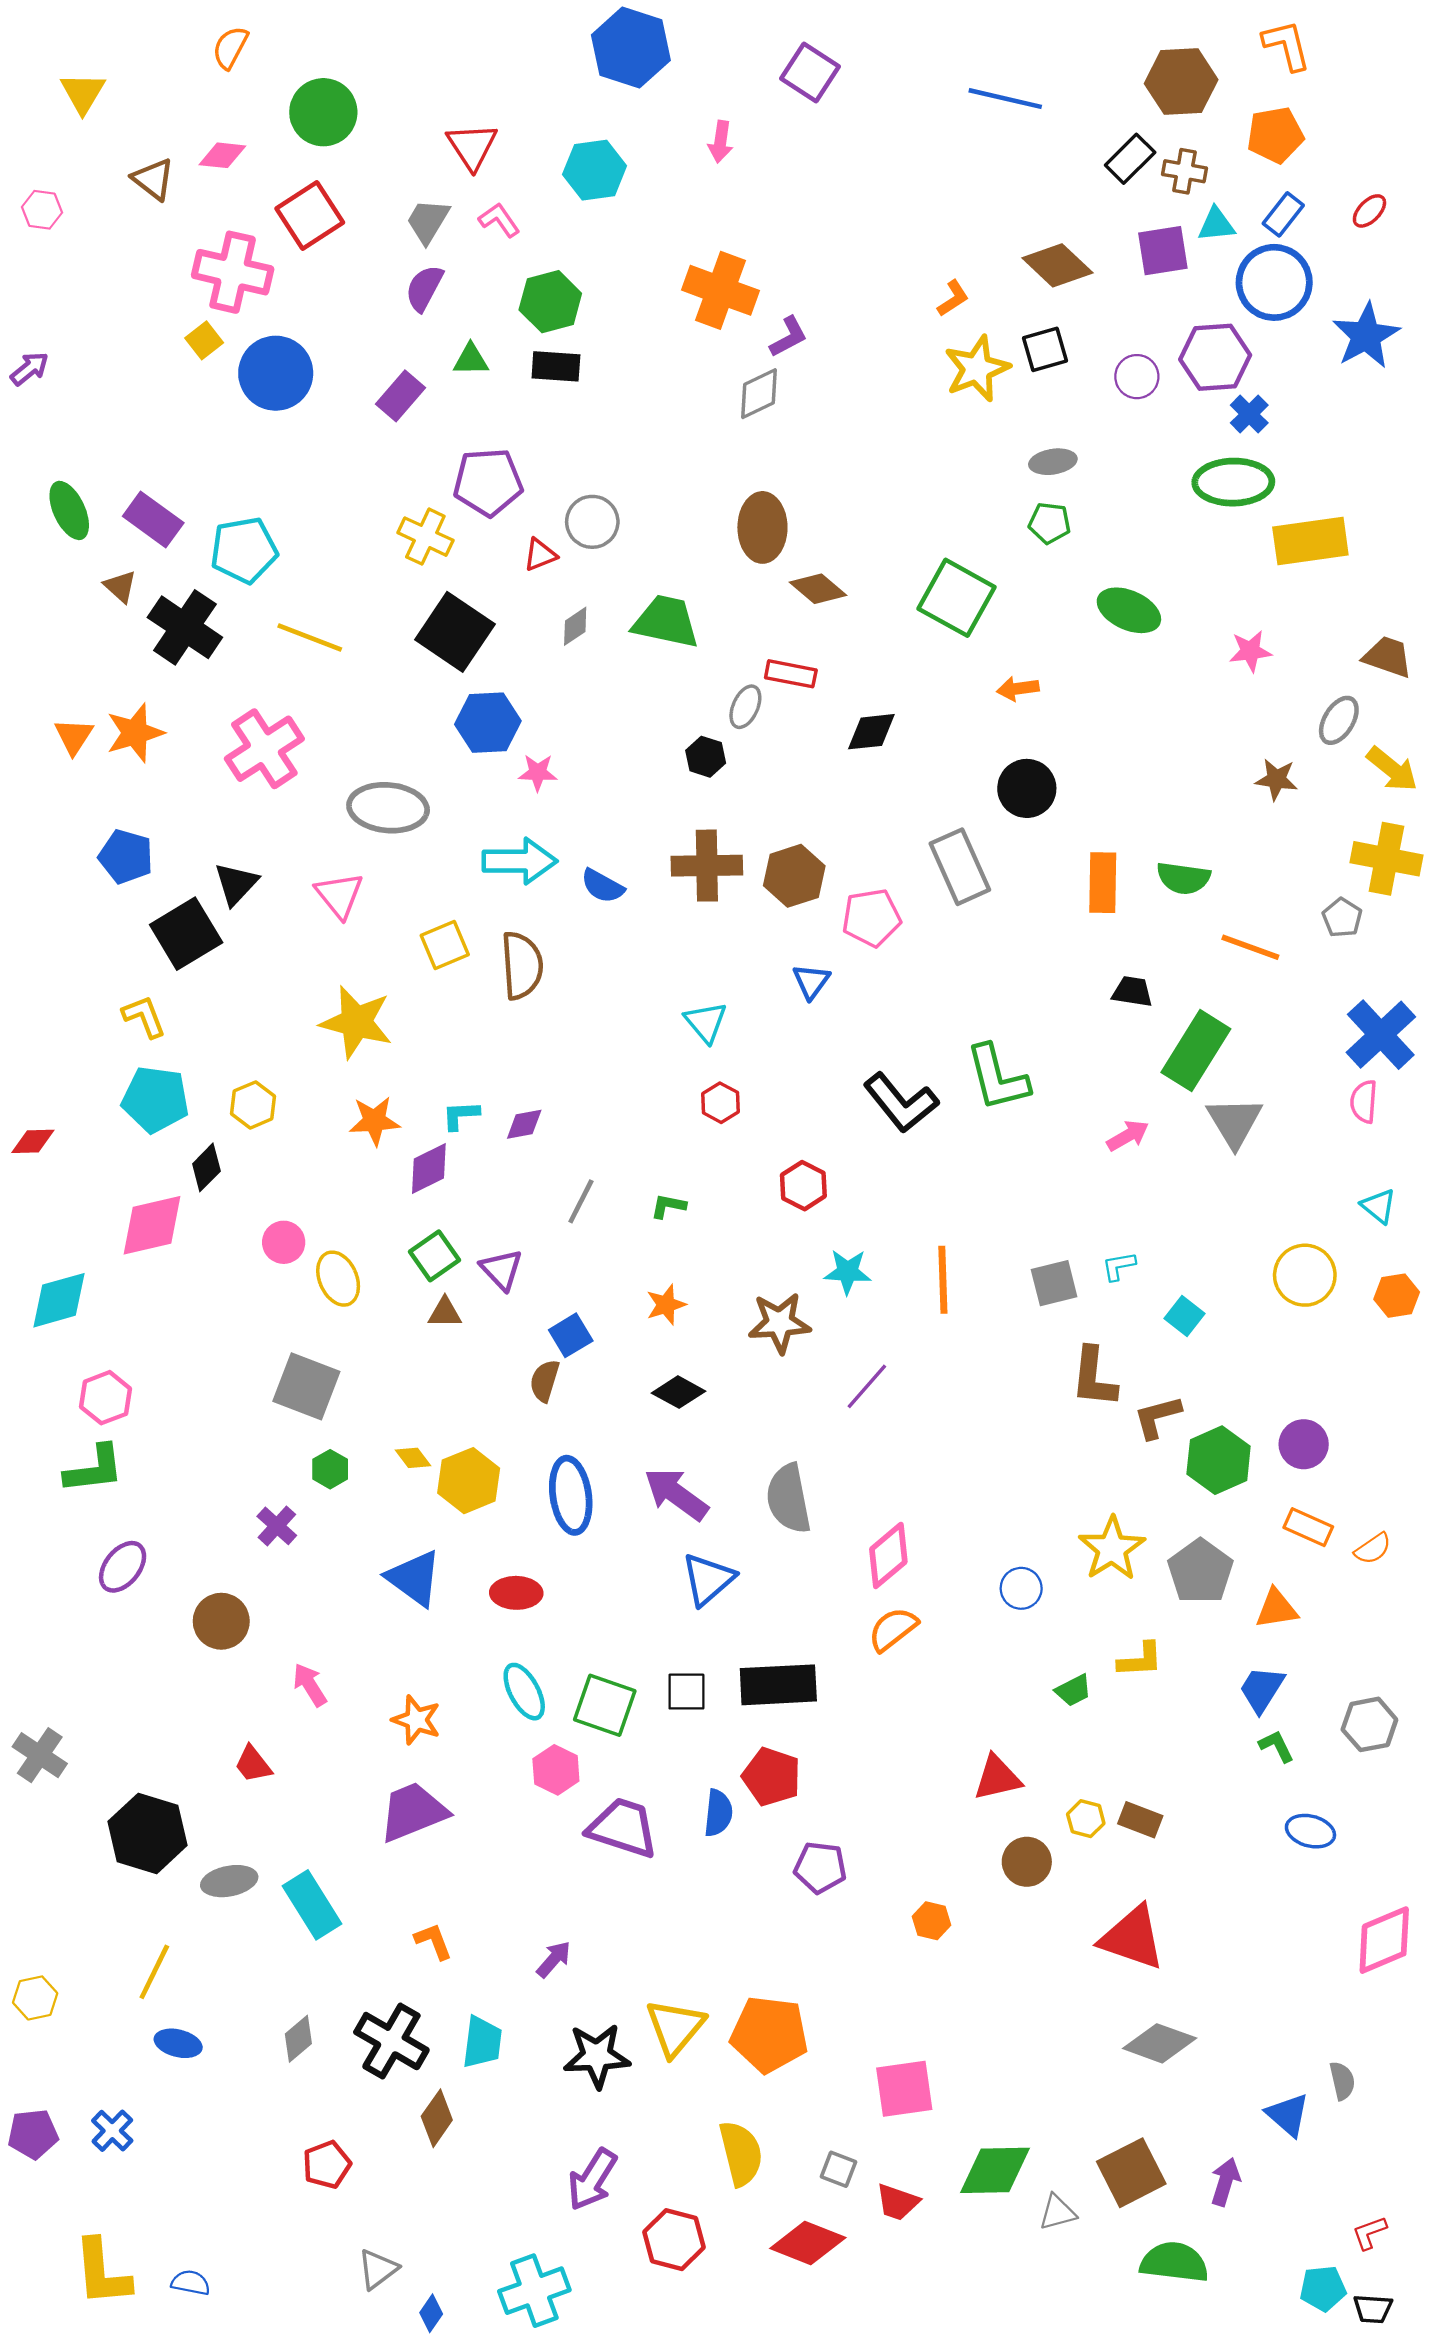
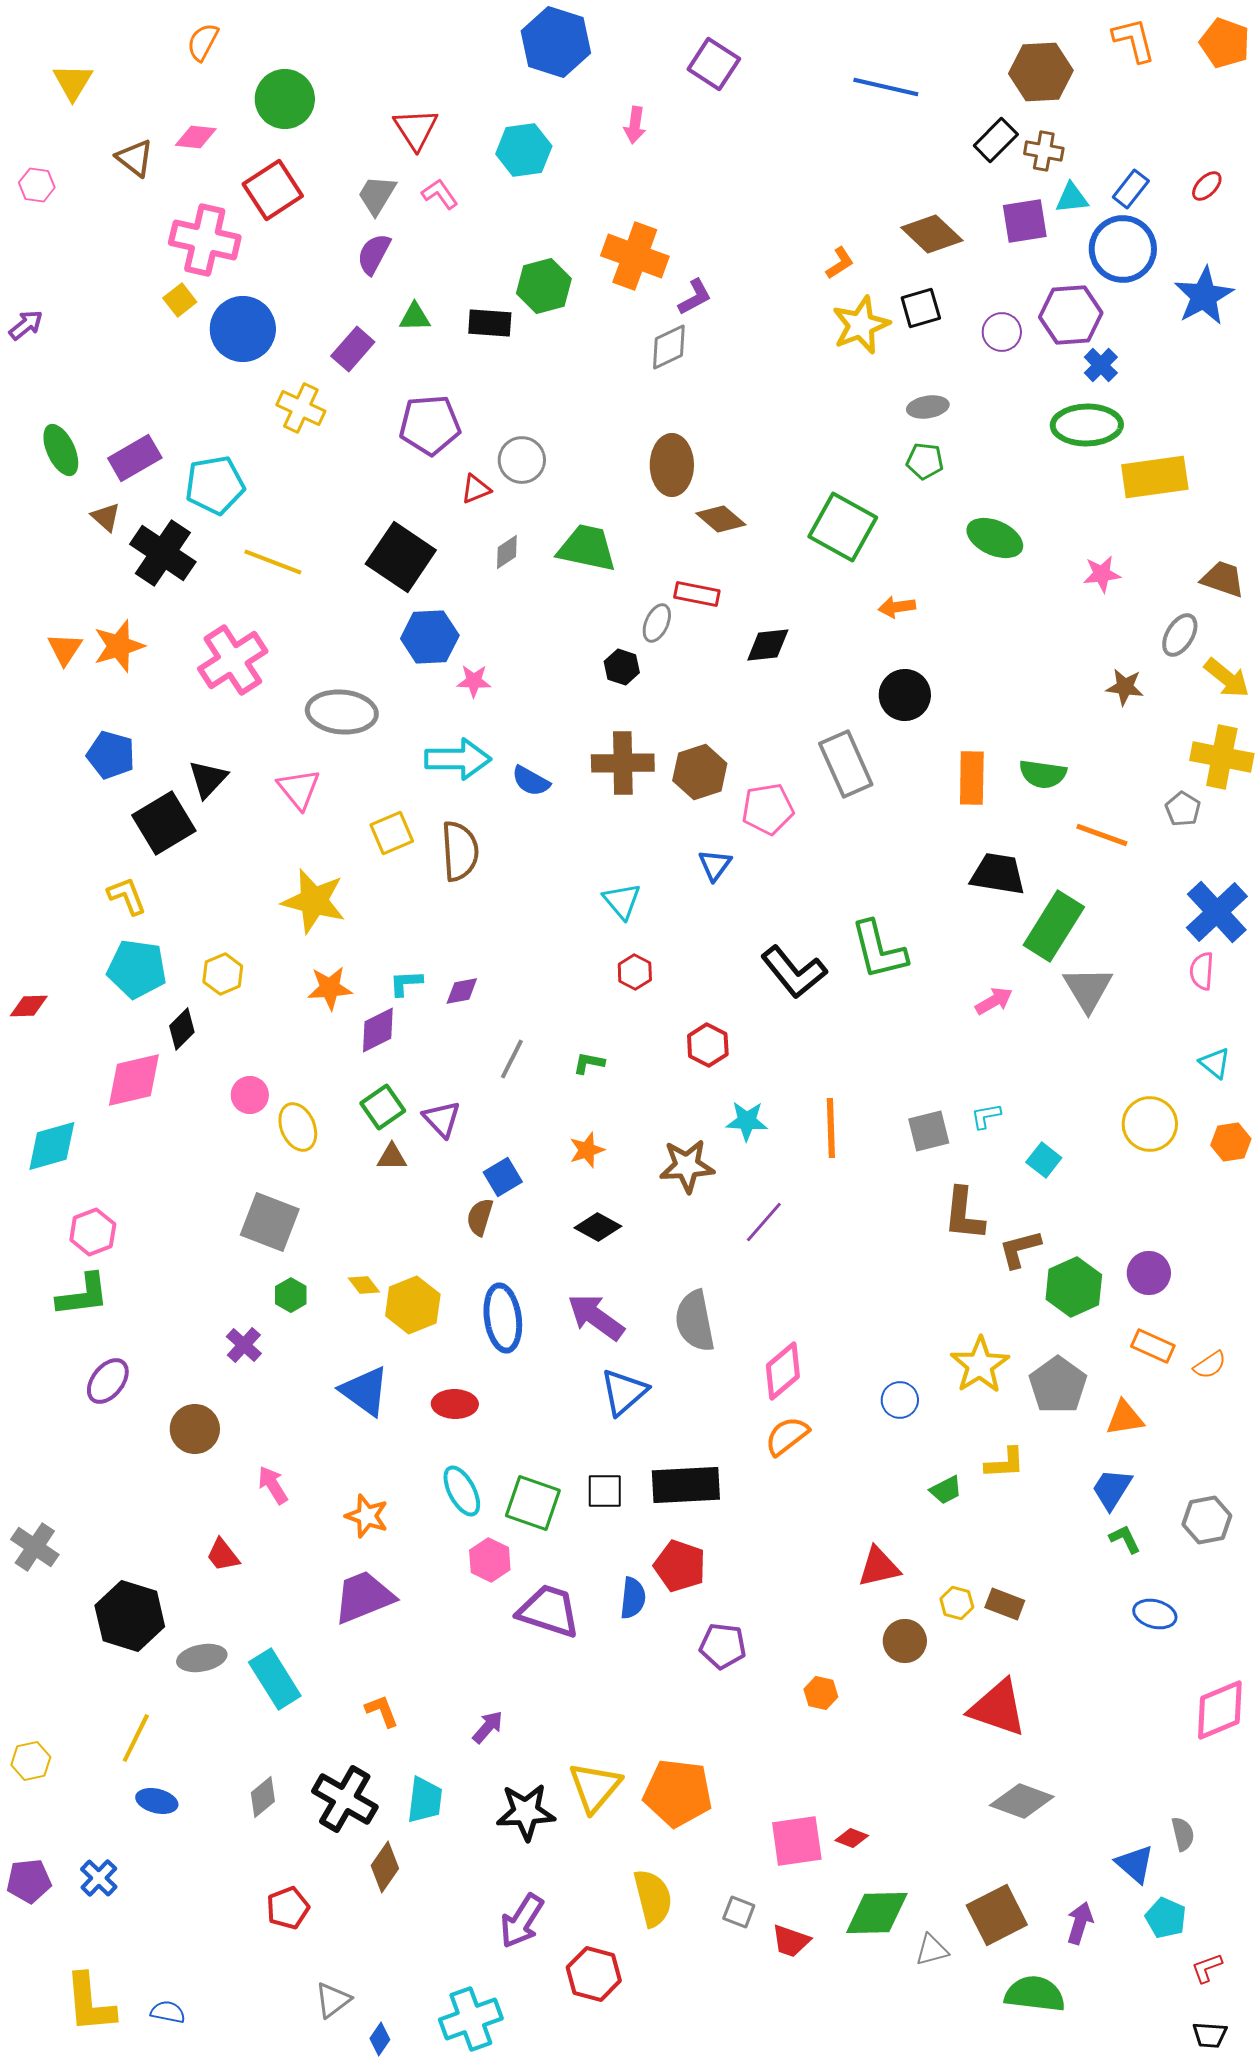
orange pentagon: (1275, 135) -> (1225, 43), moved, turned 30
green hexagon: (550, 302) -> (544, 286), moved
purple rectangle: (153, 520) -> (135, 458), turned -66
yellow cross: (425, 537) -> (301, 408), moved
black trapezoid: (1132, 992) -> (998, 874), size x1.5
red diamond: (808, 2243) -> (852, 1838), moved, size x0.5
cyan pentagon: (1323, 2288) -> (1166, 1918), moved, turned 30

